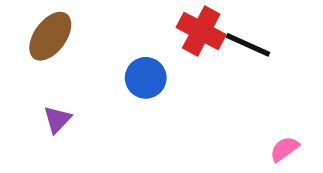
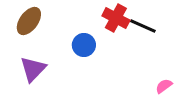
purple triangle: (57, 119) -> (33, 69), size x1.6

